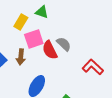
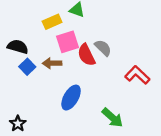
yellow rectangle: (21, 22) -> (52, 22), turned 35
brown arrow: (21, 57) -> (52, 63), turned 84

